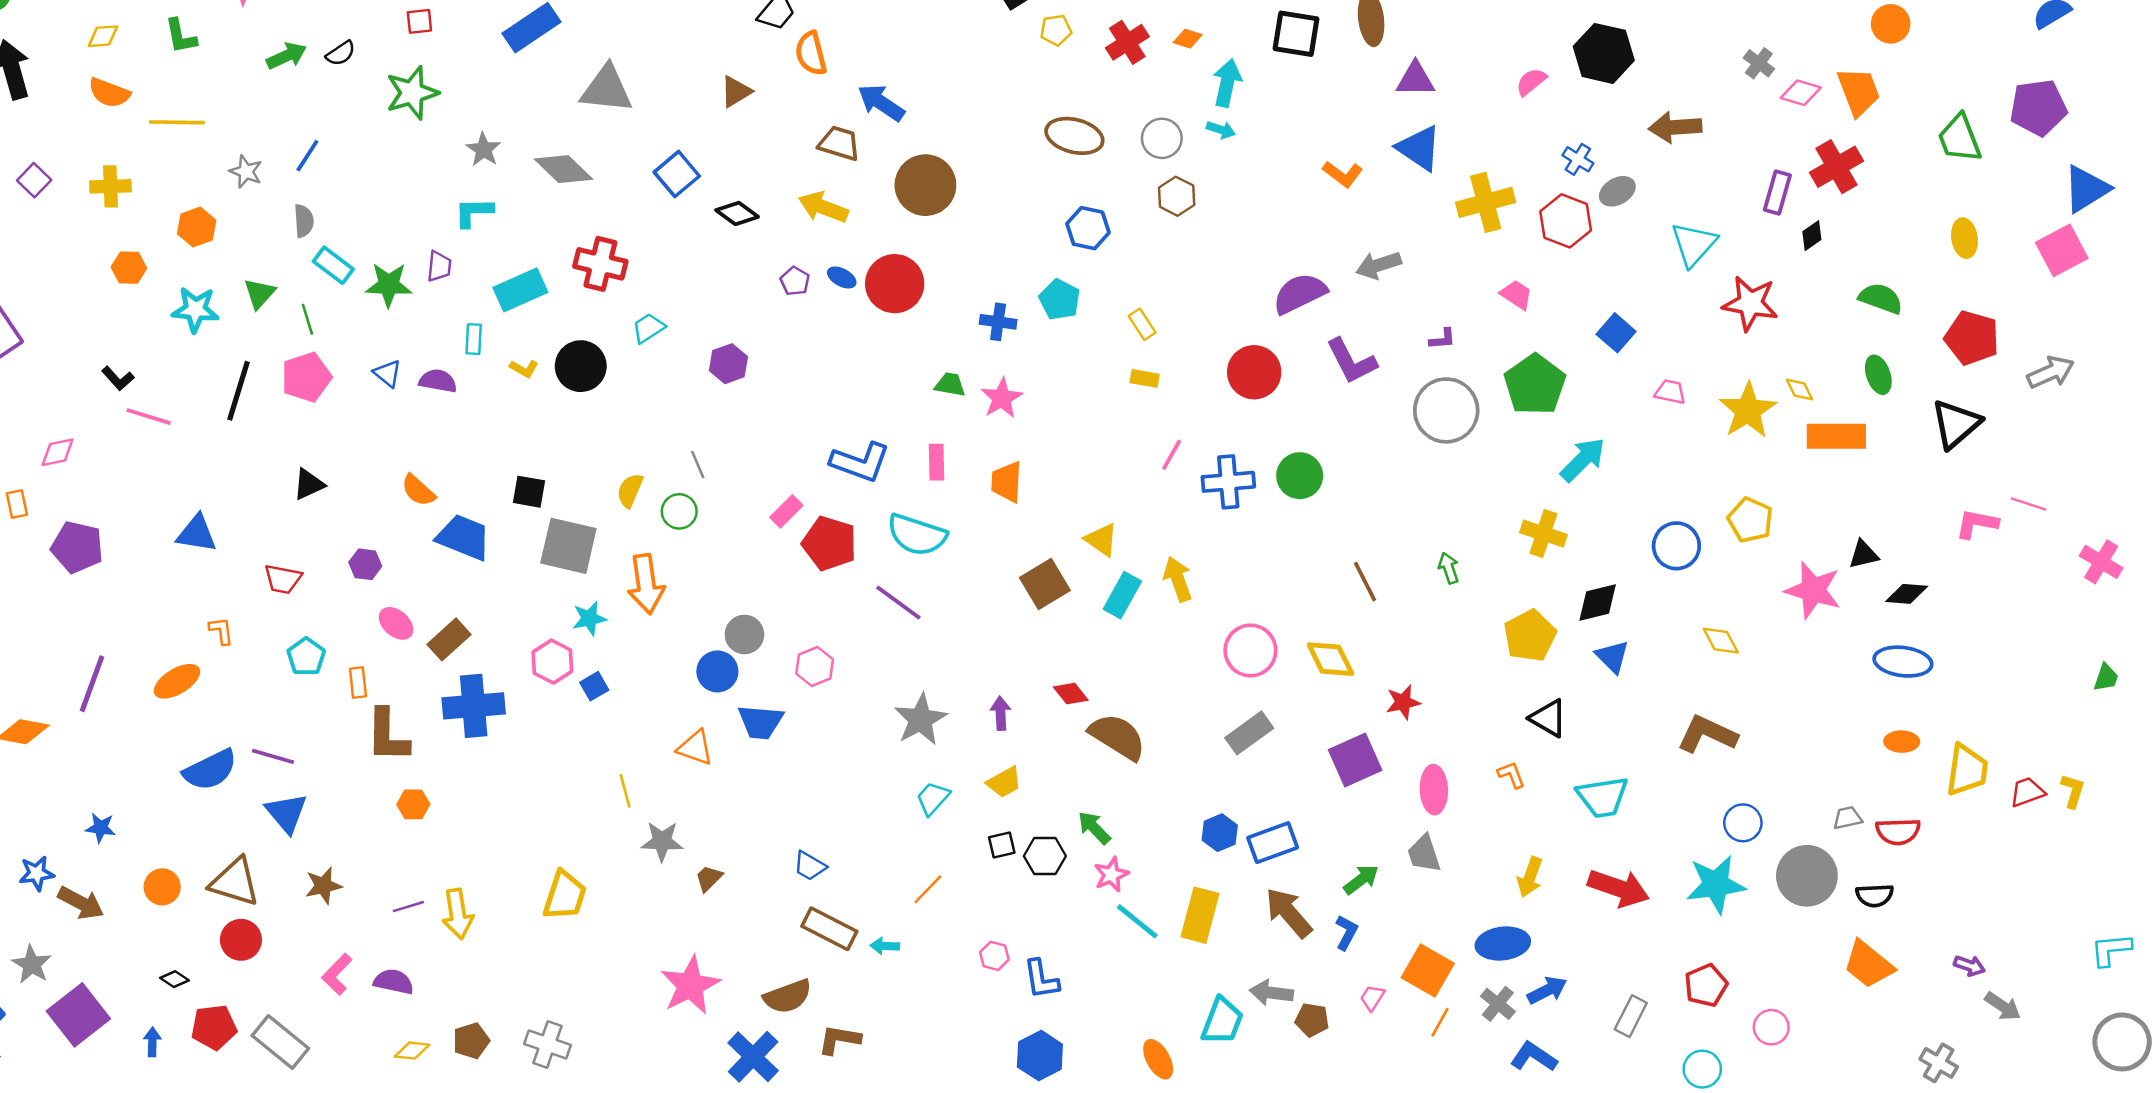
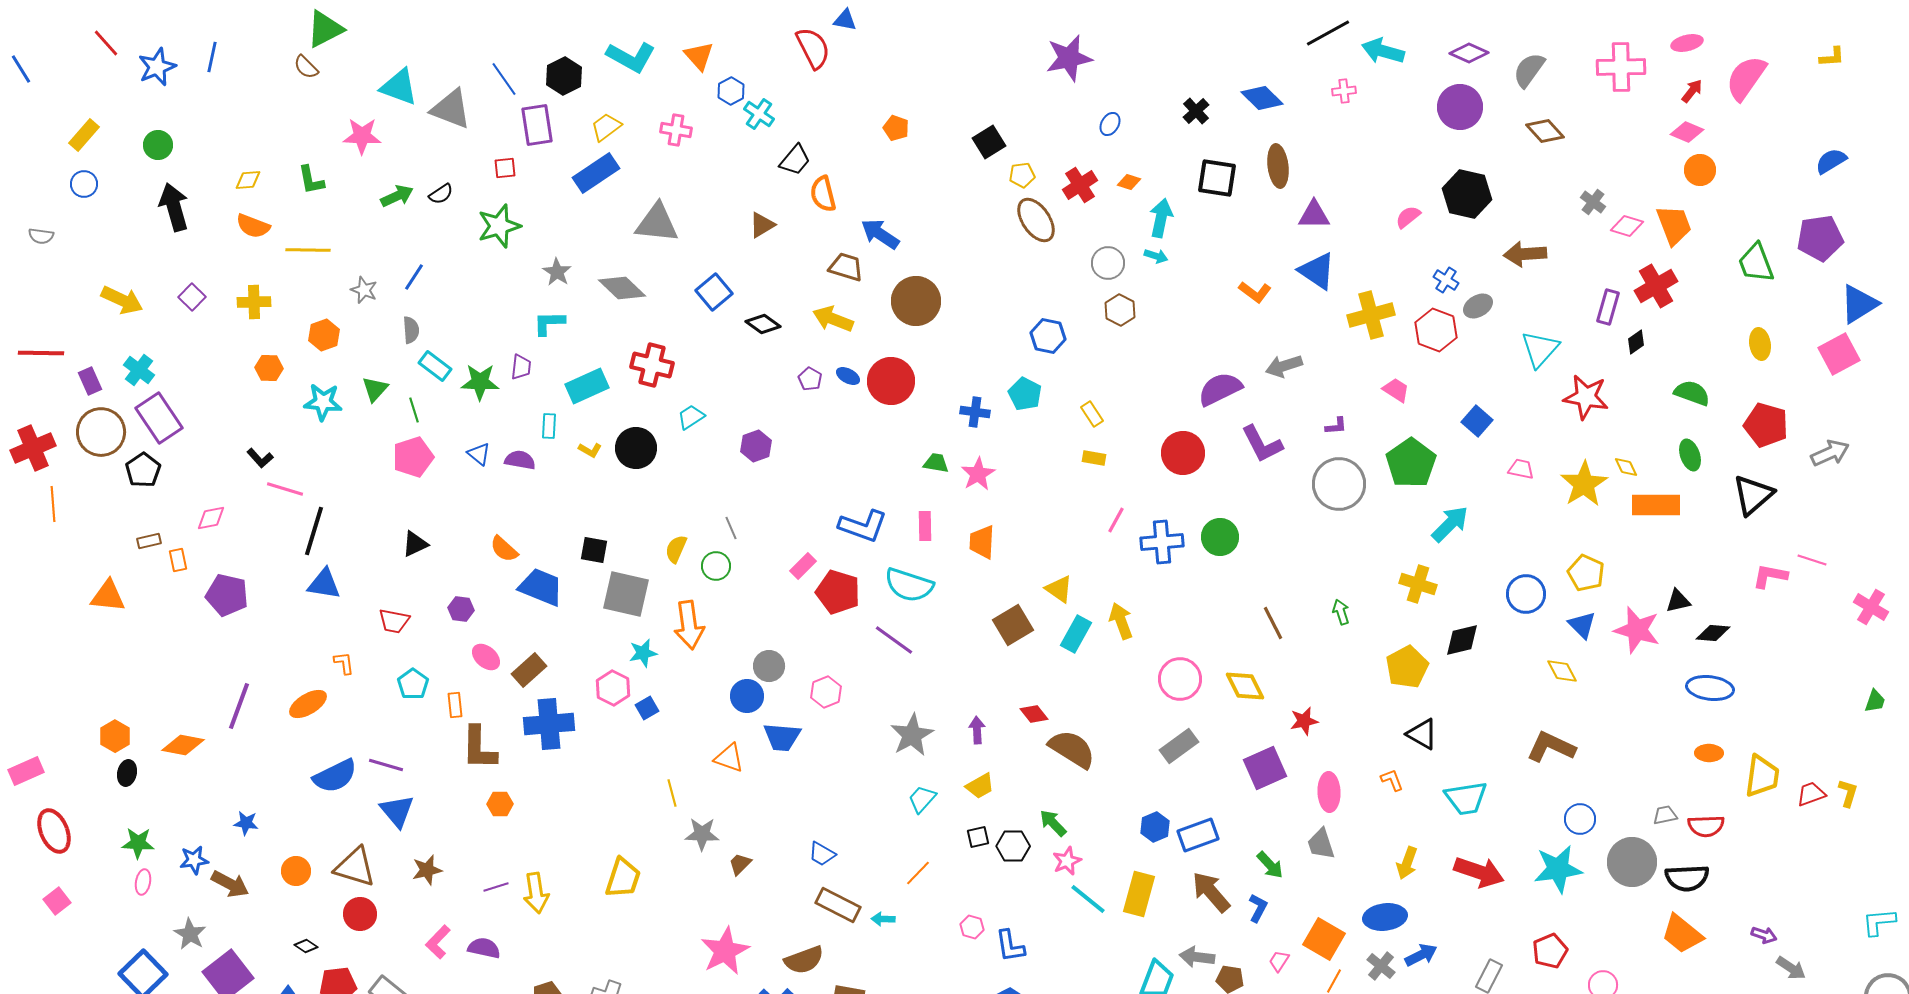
brown ellipse: (1074, 136) -> (1036, 220), moved, turned 42
black line: (238, 391) -> (314, 531), moved
blue triangle: (1612, 657) -> (1582, 625), moved
green arrow: (1361, 879) -> (1270, 865), turned 84
black semicircle: (1875, 895) -> (1687, 878), size x1.4

